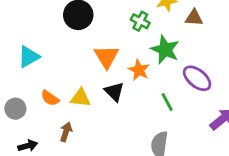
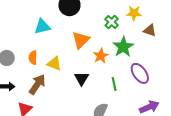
cyan triangle: (29, 57) -> (42, 27), moved
black triangle: (114, 92) -> (82, 78), moved
orange semicircle: (50, 98) -> (33, 58), turned 40
brown arrow: (66, 132) -> (37, 84), size x1.5

